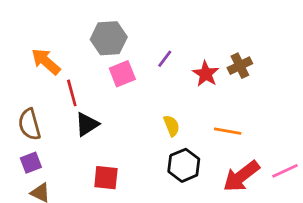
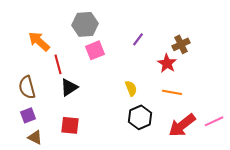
purple line: (165, 59) -> (138, 39), moved
red star: (206, 74) -> (167, 63), moved
red square: (106, 178) -> (70, 125), moved

